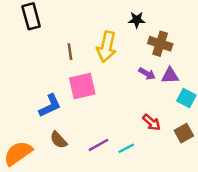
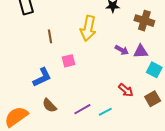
brown cross: (160, 44) -> (144, 21), moved
brown line: (70, 52) -> (50, 36), moved
pink square: (82, 86) -> (68, 61), size x0.6

